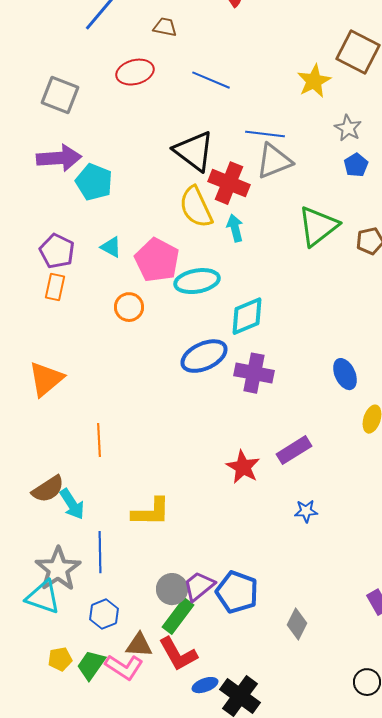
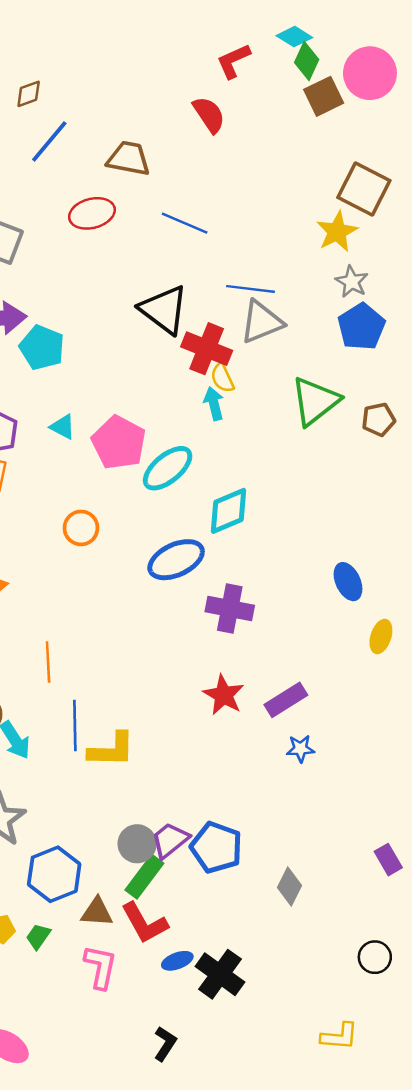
brown trapezoid: (165, 27) -> (129, 159), size x1.5
yellow star: (314, 81) -> (337, 232), moved
blue pentagon: (356, 165) -> (361, 327), size x1.6
yellow semicircle: (196, 207) -> (222, 378), moved, size x0.6
cyan ellipse: (197, 281) -> (168, 468), turned -30
orange circle: (129, 307) -> (81, 528), moved
purple cross: (254, 373) -> (230, 608), moved
purple rectangle: (294, 450) -> (286, 700), moved
blue line: (100, 552) -> (75, 725), moved
blue hexagon: (104, 614) -> (54, 874), size x1.5
green trapezoid: (91, 665) -> (38, 936), size x0.7
pink L-shape: (124, 667) -> (100, 967), moved, turned -111

